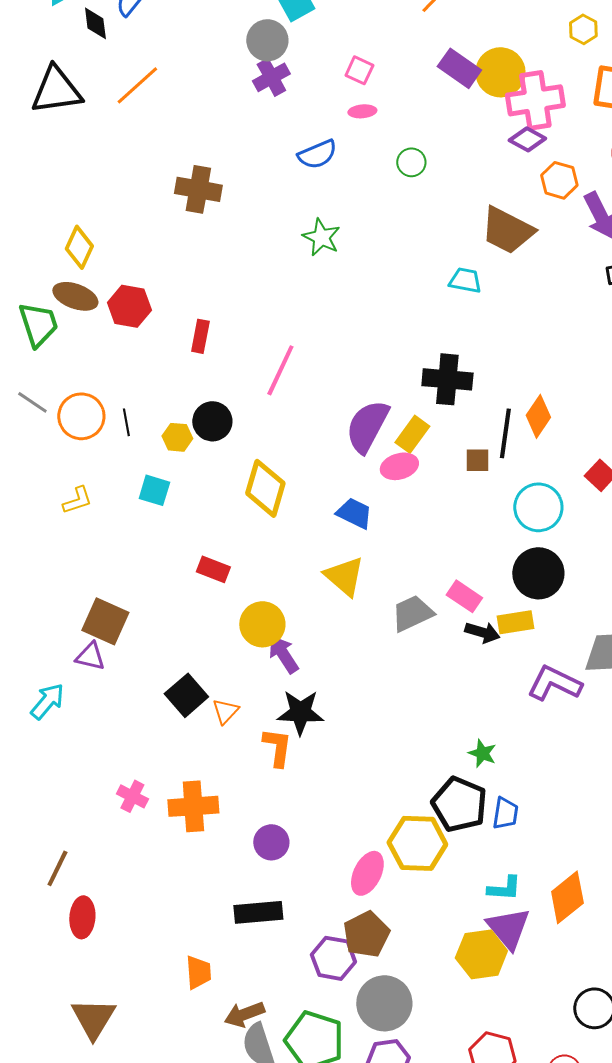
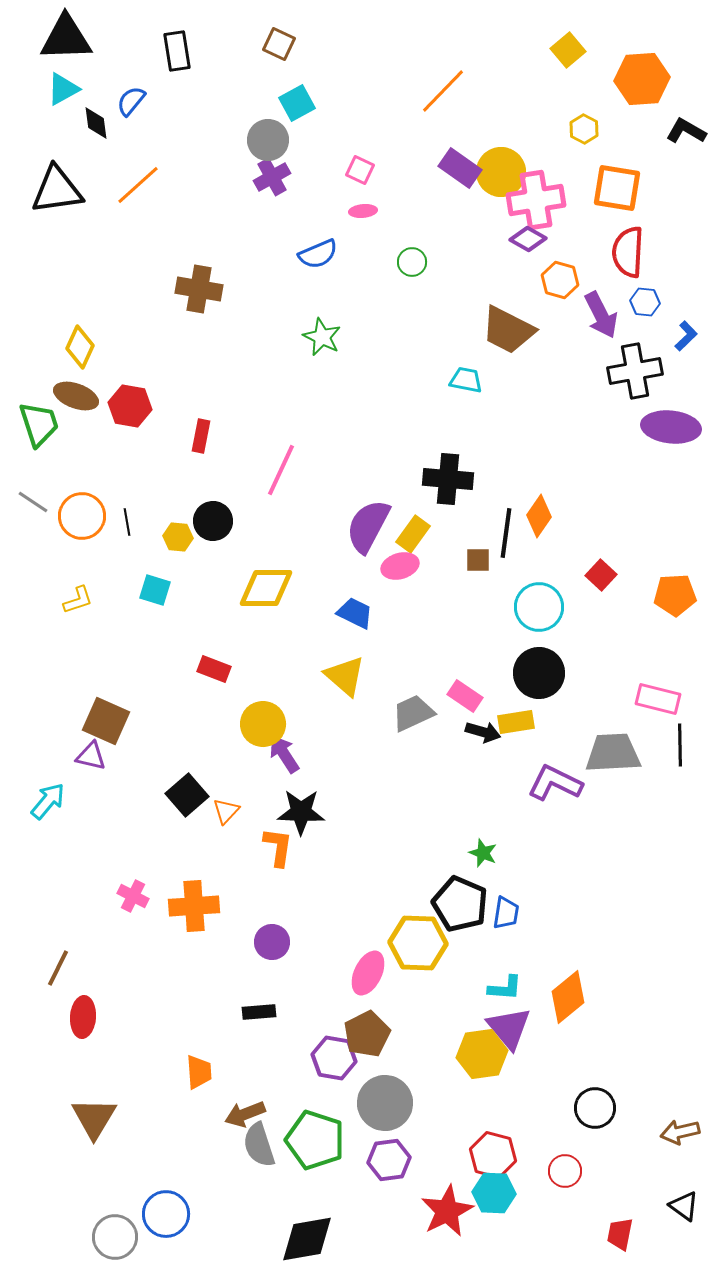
yellow diamond: (265, 488) -> (266, 588), turned 74
black rectangle: (258, 912) -> (259, 1012), size x0.7

